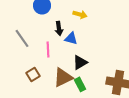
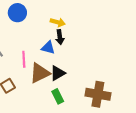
black arrow: (59, 28) -> (60, 37), moved
brown triangle: (63, 77) -> (40, 73), moved

